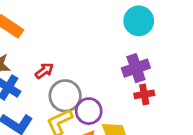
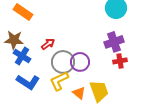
purple circle: (89, 111) -> (80, 62), moved

